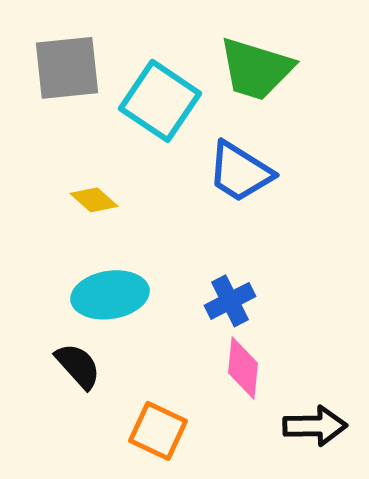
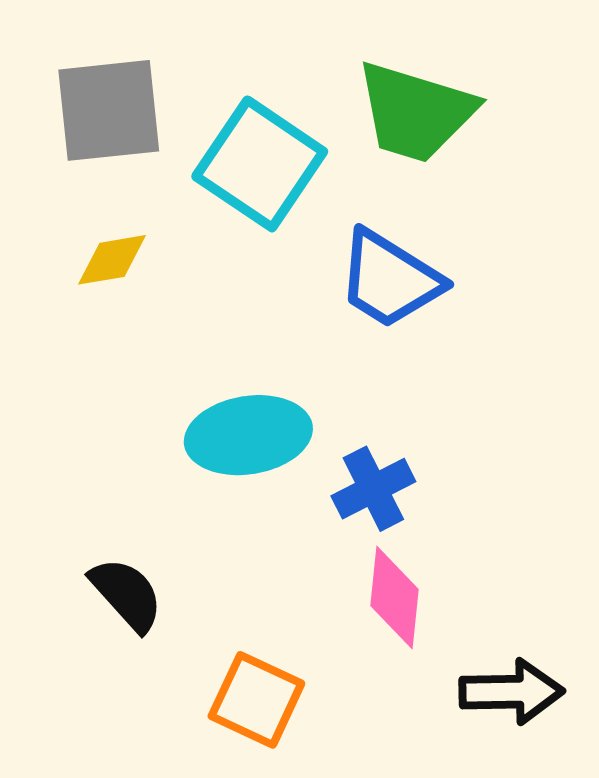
yellow diamond: (94, 200) -> (112, 260), moved, turned -51
cyan ellipse: (110, 295) -> (248, 435), moved

